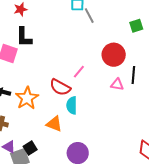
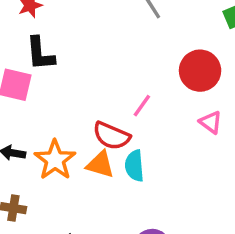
pink triangle: (117, 84) -> (211, 122), turned 32
orange triangle: (54, 124) -> (100, 165), moved

